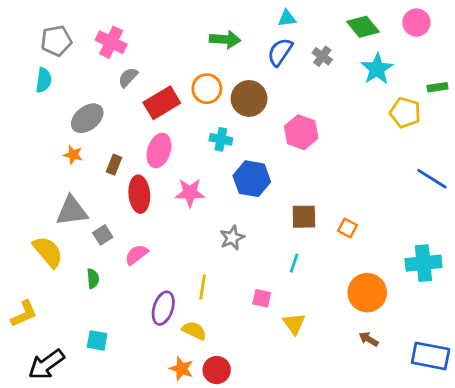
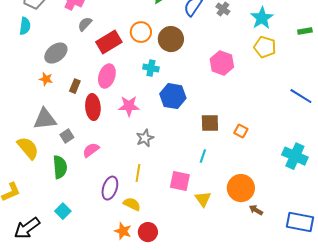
yellow pentagon: (405, 113) -> (265, 47), moved
pink hexagon: (301, 132) -> (222, 63), moved
gray star: (232, 238) -> (145, 138), moved
cyan cross: (423, 263) -> (295, 156), turned 30
green semicircle: (93, 279) -> (60, 167), size x1.6
orange circle: (367, 293) -> (241, 188), moved
pink square: (262, 298) -> (180, 181), size x1.5
cyan square: (97, 340) -> (63, 211), turned 35

